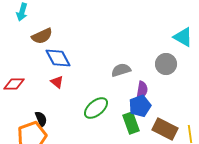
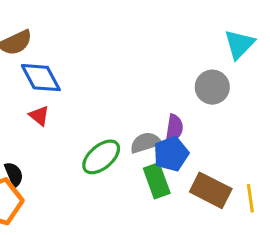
cyan triangle: (183, 37) -> (239, 44), turned 45
gray semicircle: (121, 70) -> (146, 143), moved

